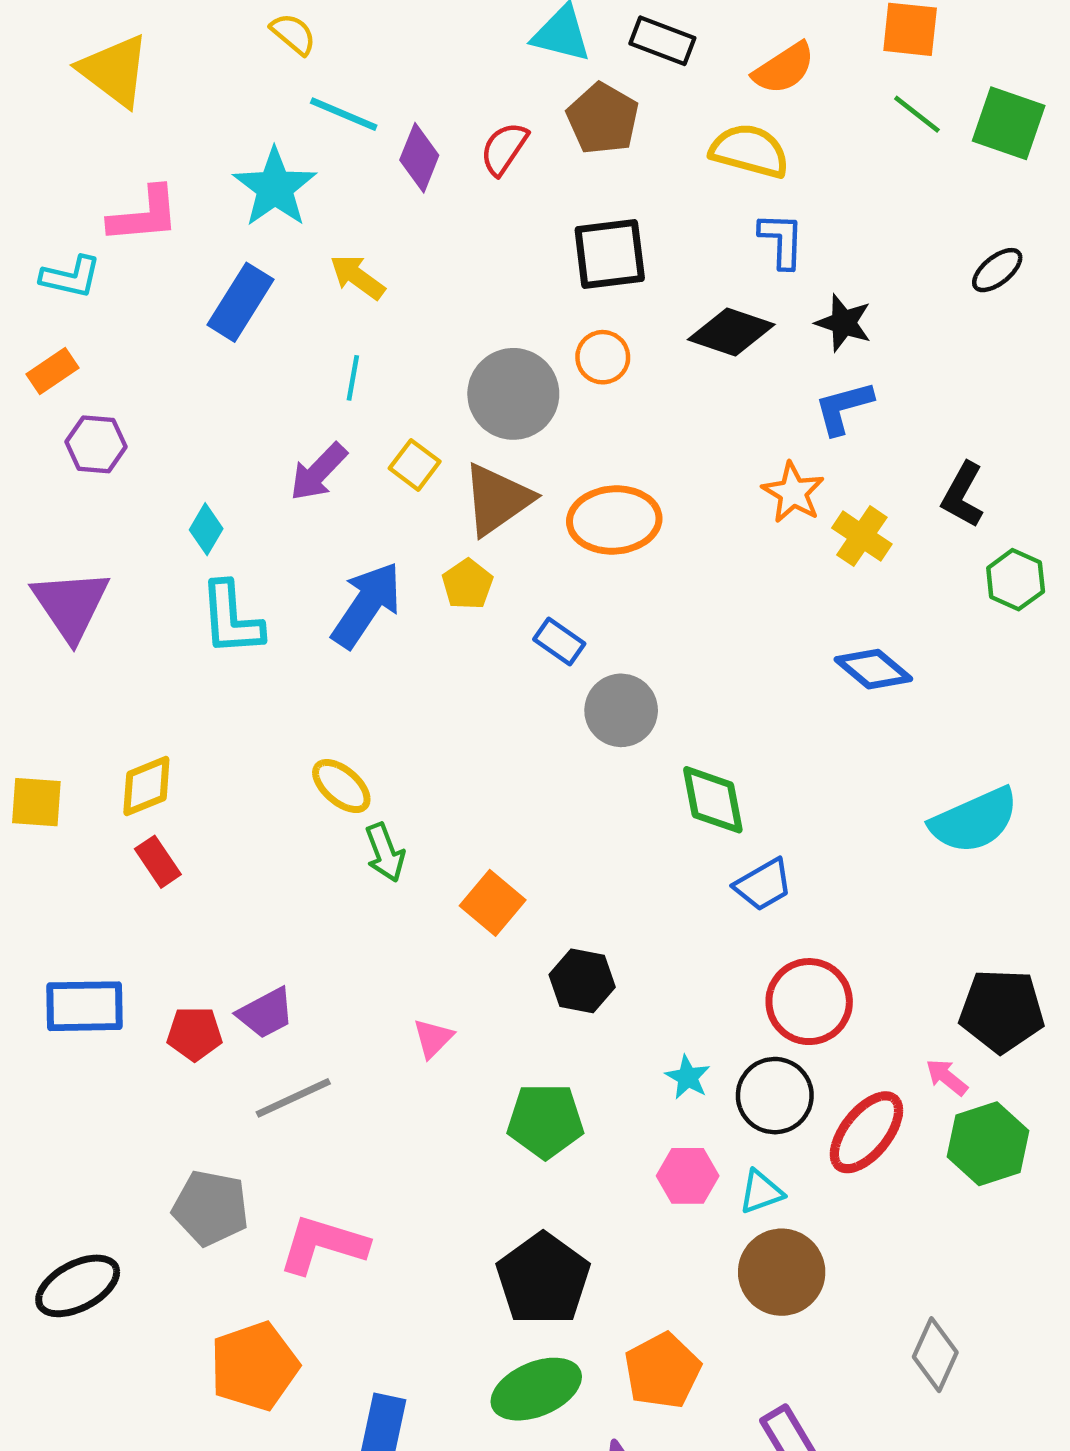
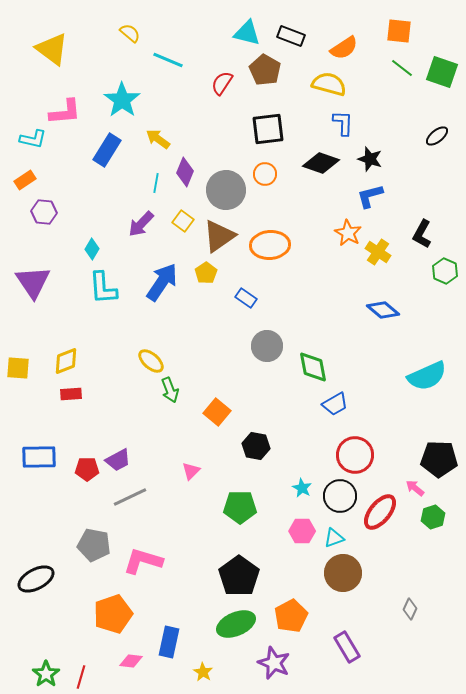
cyan line: (344, 114) -> (168, 60), moved
purple diamond: (419, 158) -> (185, 172), moved
gray circle: (621, 710) -> (267, 346), moved
red rectangle: (158, 862) -> (71, 394), turned -60
green hexagon: (988, 1144) -> (433, 517), size x0.7
gray diamond: (935, 1355) -> (410, 609), size x0.7

